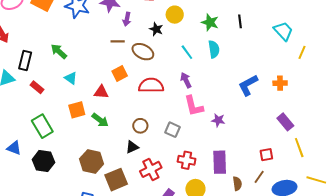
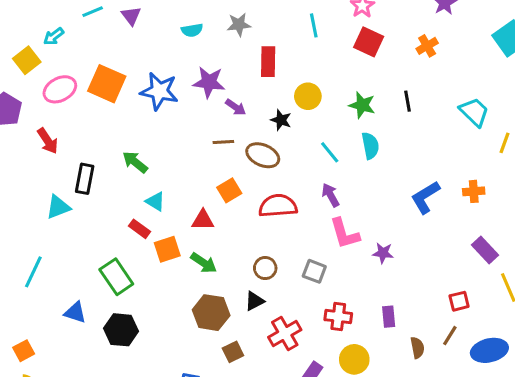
purple arrow: (127, 19) -> (236, 107), turned -64
red rectangle: (37, 87) -> (140, 229), moved
brown hexagon: (92, 161) -> (211, 313), moved
purple rectangle: (220, 162) -> (389, 317), size x0.6
brown square: (116, 180) -> (233, 352), size x0.6

